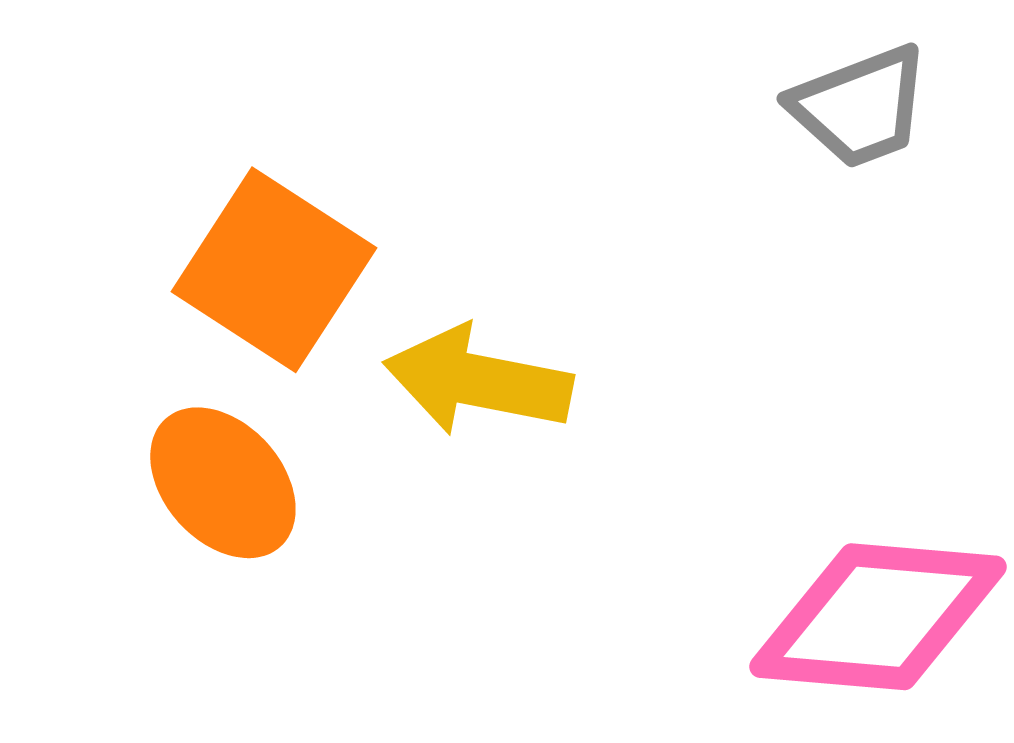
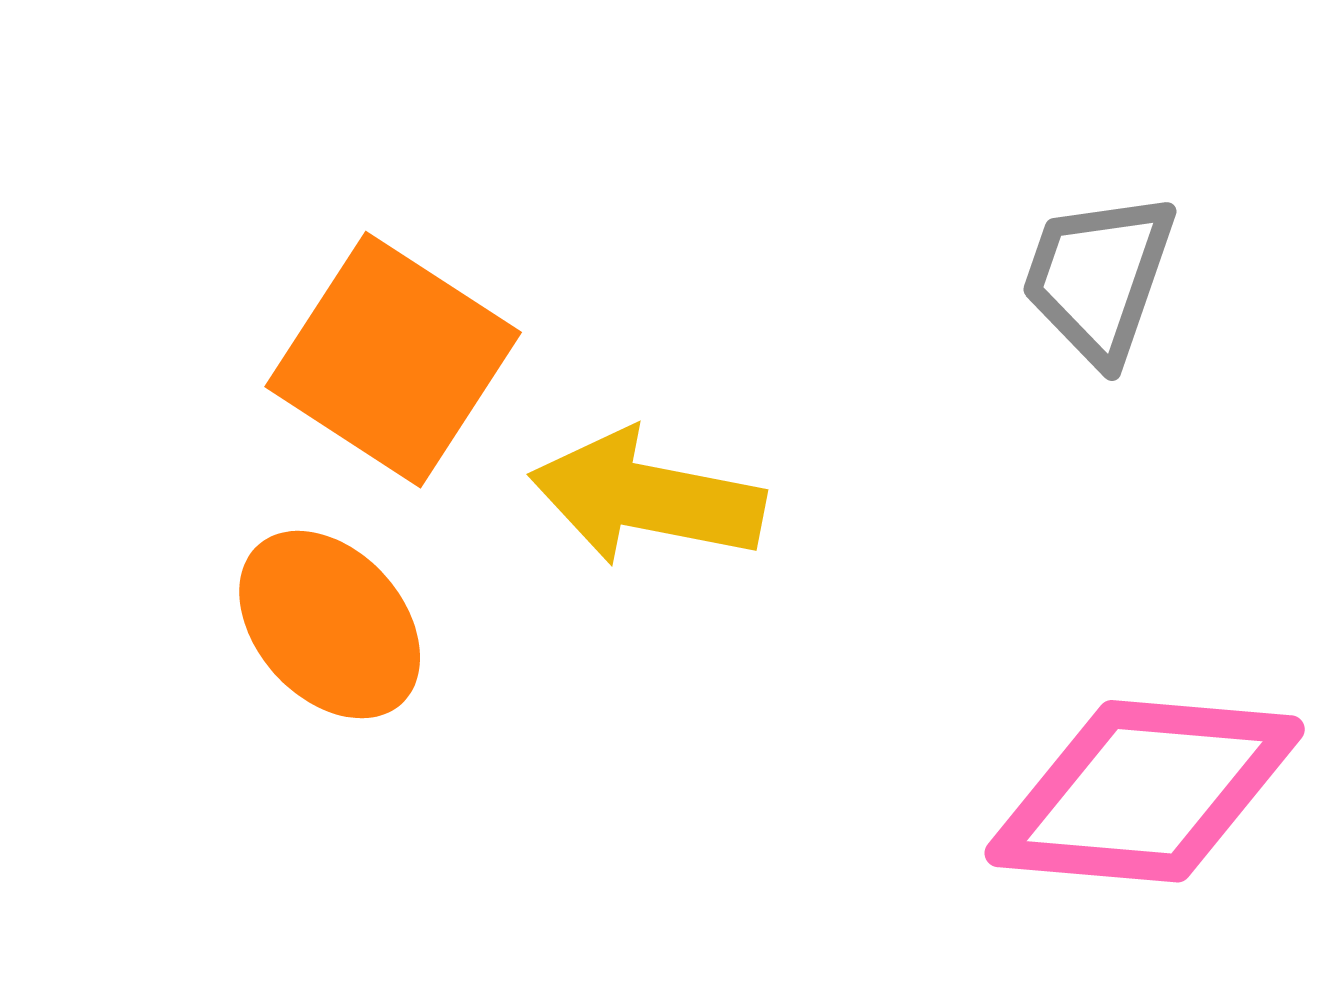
gray trapezoid: (860, 107) -> (1099, 277), moved, turned 130

